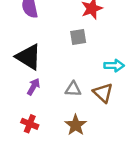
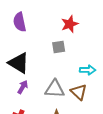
gray triangle: (73, 89) -> (55, 89), size x1.5

